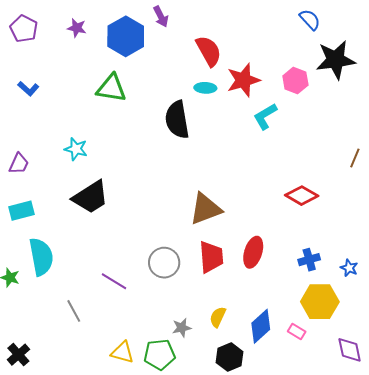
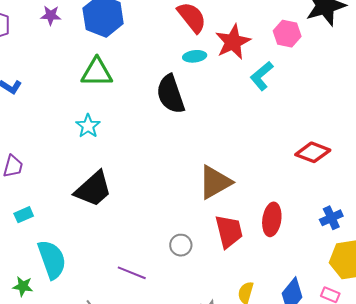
cyan star: (76, 149) -> (88, 126), moved, turned 30
cyan rectangle: (21, 211) -> (24, 215), size x0.7
gray circle: (164, 263) -> (181, 245), size x0.7

